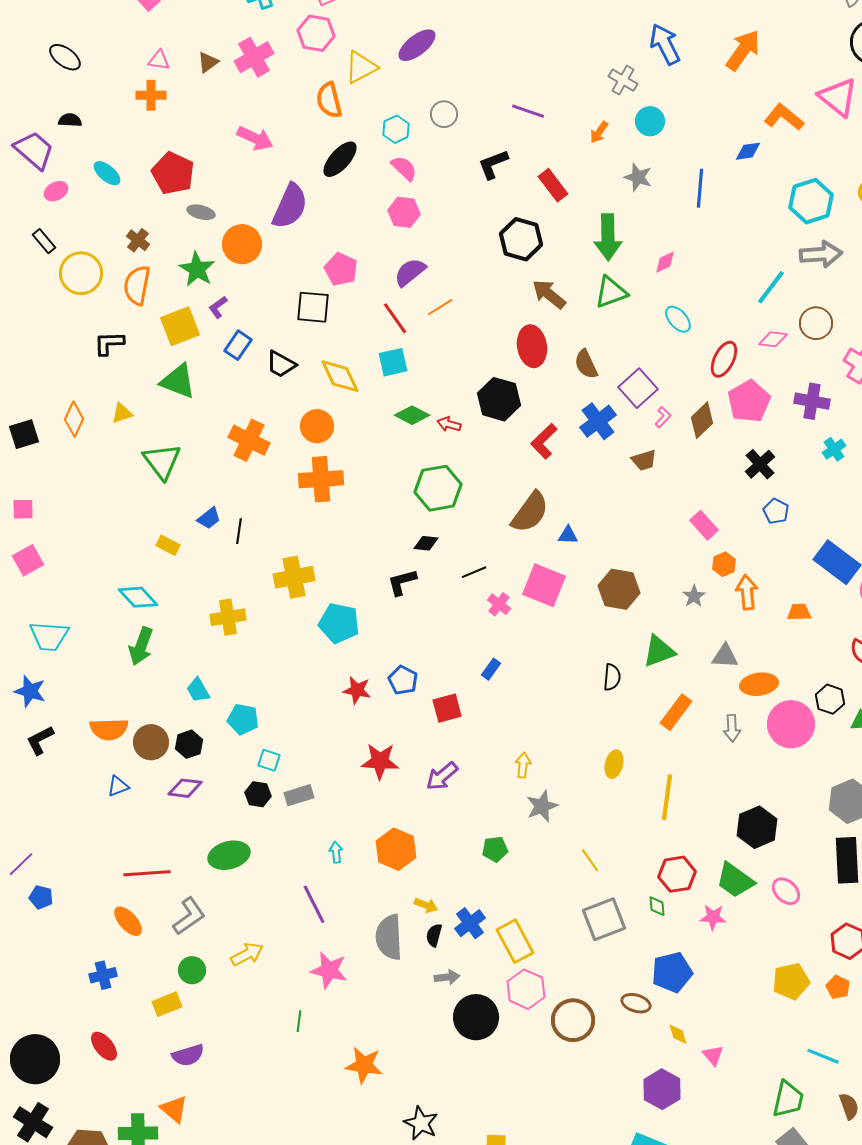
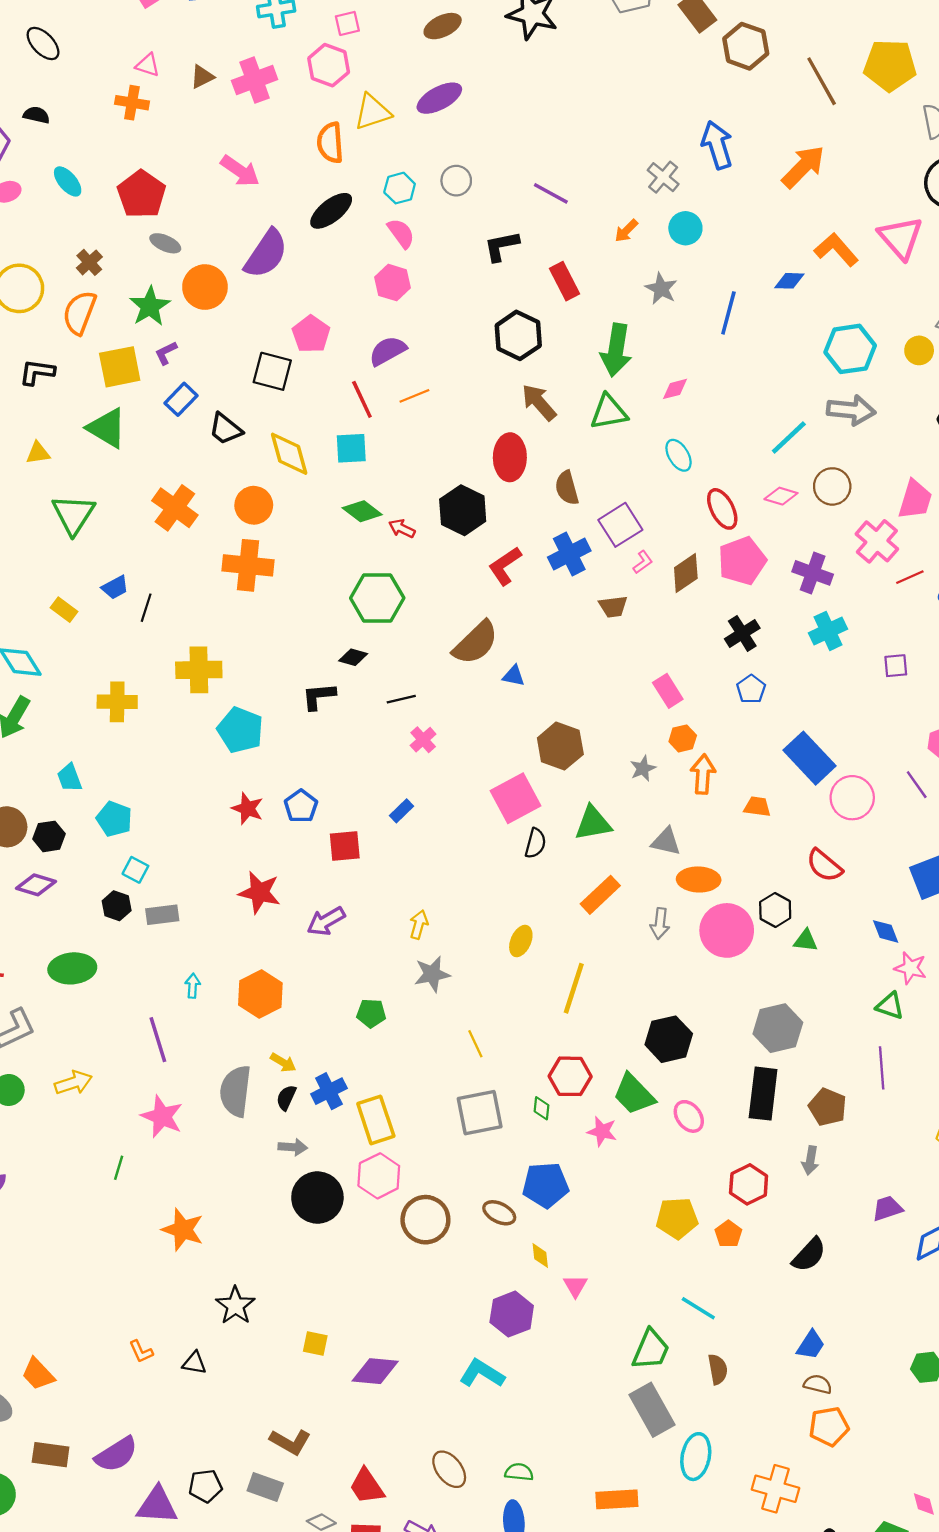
red ellipse: (724, 359) -> (722, 509), turned -63
cyan cross: (834, 449) -> (828, 631), size x1.4
pink square: (544, 585) -> (516, 798), moved, turned 30

